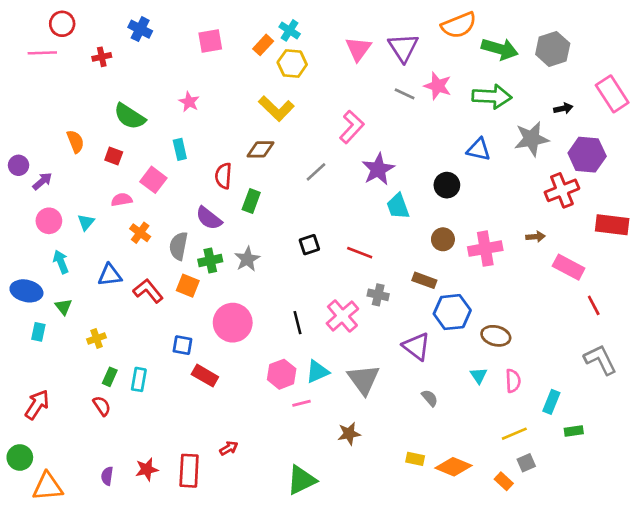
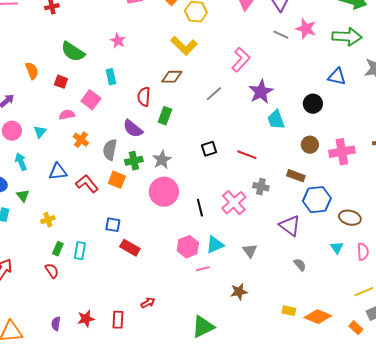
pink circle: (233, 323) -> (164, 192), moved
gray triangle: (364, 379) -> (250, 251), size x0.6
red rectangle: (189, 471) -> (118, 320), size x0.7

